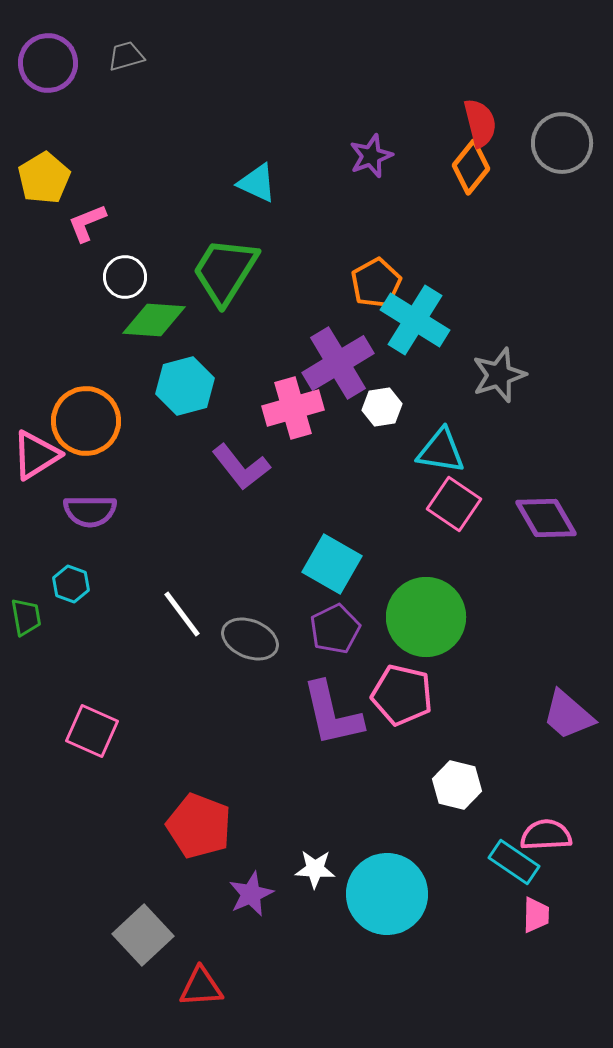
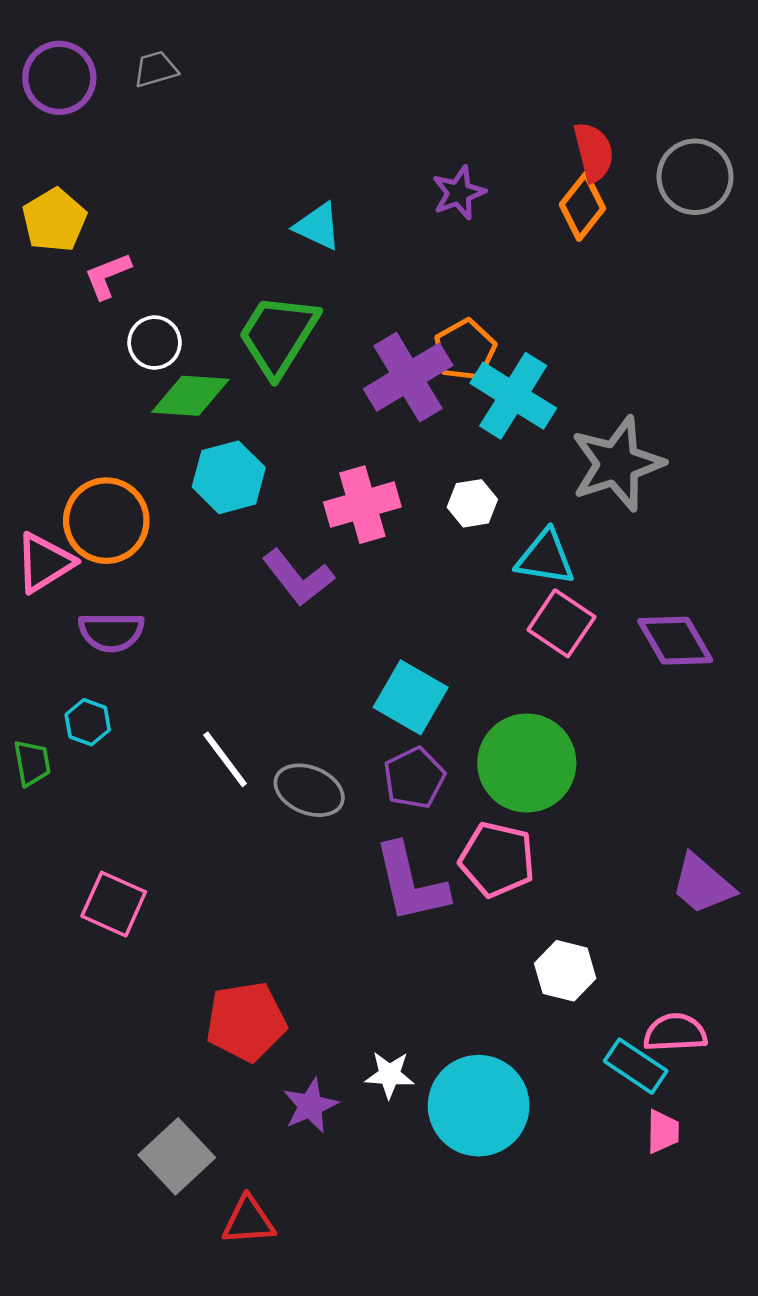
purple cross: (338, 363) -> (408, 377), moved
gray star: (499, 375) -> (617, 464), size x1.4
red pentagon: (199, 826) -> (246, 1022), turned -30

